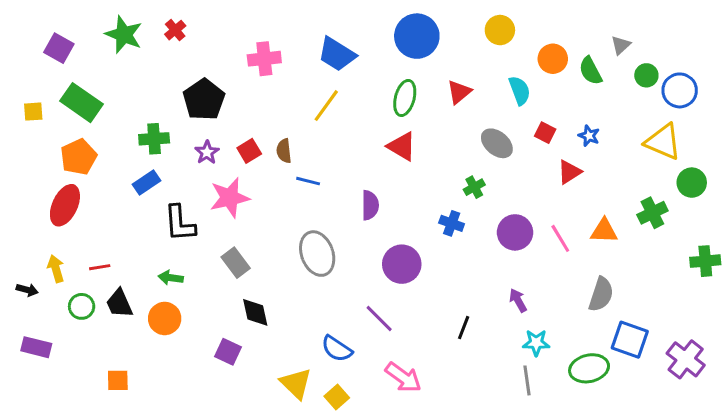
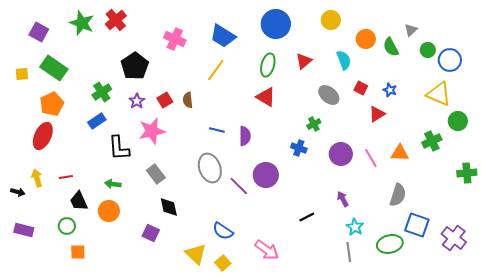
red cross: (175, 30) -> (116, 20), size x1.5
pink cross: (264, 59) -> (175, 39), turned 30
green cross: (154, 139) -> (102, 92), turned -30
blue line: (308, 181) -> (217, 130), moved
green circle: (82, 306) -> (67, 226), moved
purple line: (379, 318) -> (239, 186), moved
black line: (464, 328) -> (307, 217), turned 42
cyan star: (536, 343) -> (355, 227), turned 30

